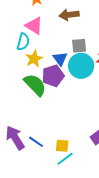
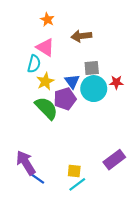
blue line: (36, 142) -> (37, 178), moved

